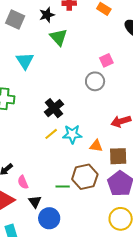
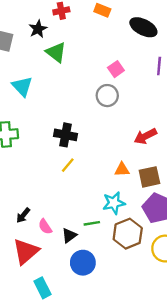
black cross: (54, 108) -> (66, 135), turned -30
cyan star: (72, 134) -> (114, 203), moved
brown hexagon: (85, 177) -> (128, 234), moved
black triangle: (35, 202) -> (69, 235), moved, turned 40

